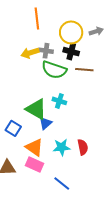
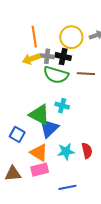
orange line: (37, 19) -> (34, 37), moved
black cross: (71, 52) -> (63, 57), moved
blue triangle: (45, 123) -> (49, 128), size x1.5
pink rectangle: (35, 164) -> (40, 170), turned -36
blue line: (62, 183) -> (67, 187), turned -48

